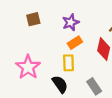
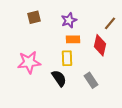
orange rectangle: (75, 43) -> (73, 39), turned 32
pink star: (28, 67) -> (29, 62), turned 30

